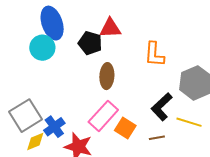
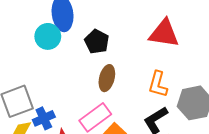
red triangle: (110, 28) -> (164, 33), moved, size x1.4
orange L-shape: (154, 54) -> (158, 84), moved

